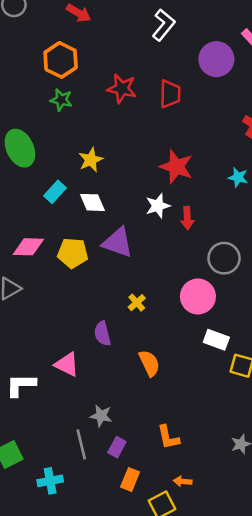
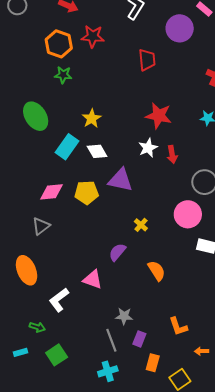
red star: (122, 89) -> (93, 36), moved
cyan rectangle: (55, 192) -> (67, 147), size x1.4
purple semicircle: (102, 334) -> (117, 252), turned 60
white L-shape: (21, 385) -> (59, 300), turned -30
cyan cross: (50, 481) -> (108, 371), moved
orange arrow: (183, 481) -> (202, 351), moved

